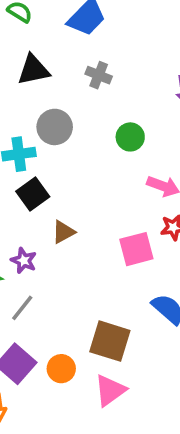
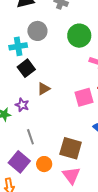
green circle: (130, 137) -> (79, 36), size x1.5
gray line: (22, 308) -> (30, 137), moved, turned -56
pink triangle: (110, 390) -> (71, 175), turned -30

